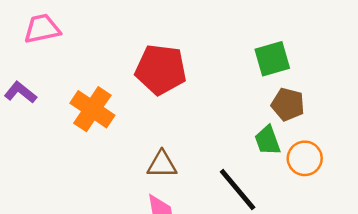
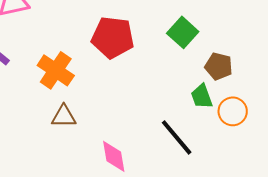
green square: (272, 59) -> (183, 32), moved, turned -32
brown triangle: (162, 164) -> (64, 116), moved

